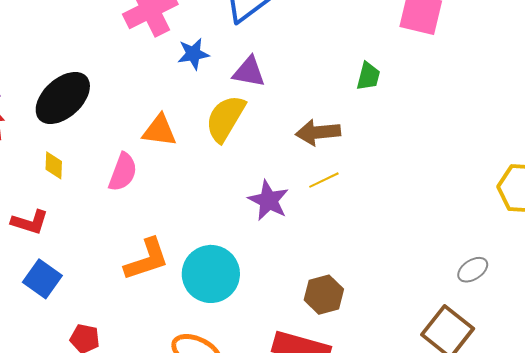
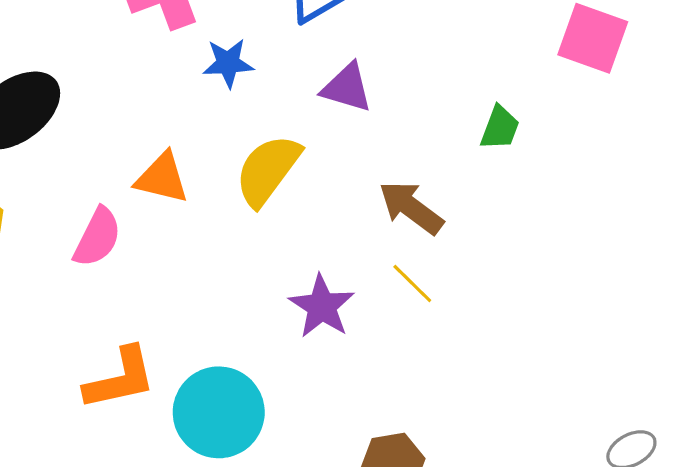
purple triangle: (249, 72) -> (347, 88), moved
brown arrow: (318, 132) -> (411, 208), turned 36
yellow line: (324, 180) -> (412, 284), turned 64

